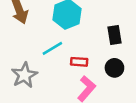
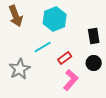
red rectangle: (79, 62) -> (65, 58), turned -40

